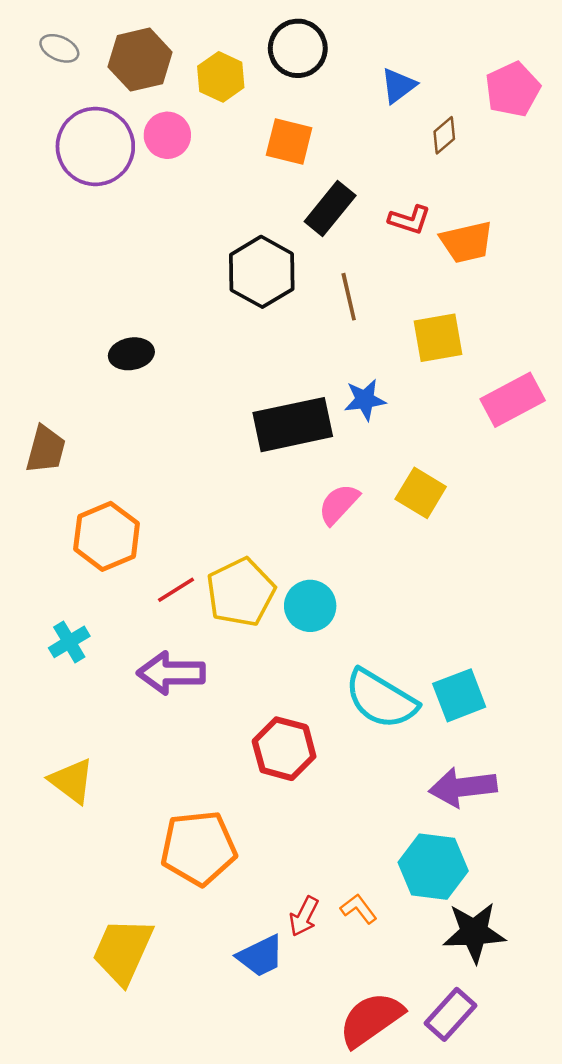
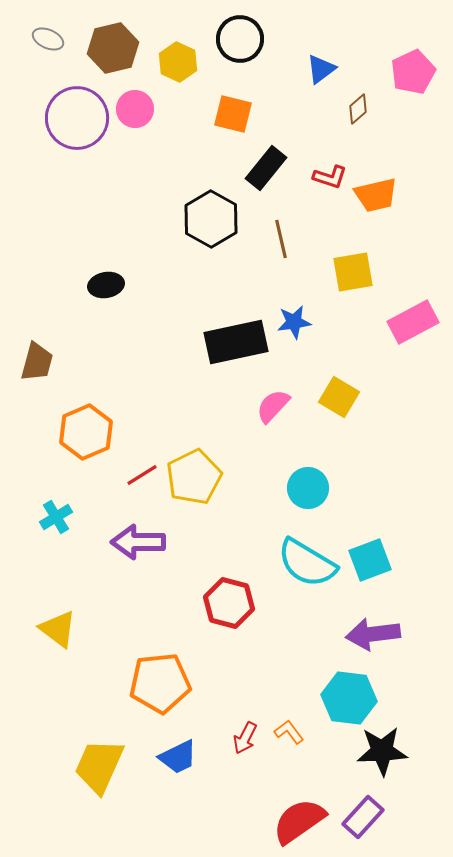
cyan circle: (310, 606) -> (308, 488), moved
blue trapezoid: (261, 956) -> (178, 757), moved

